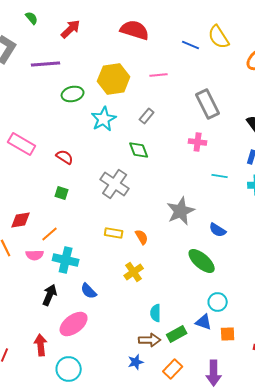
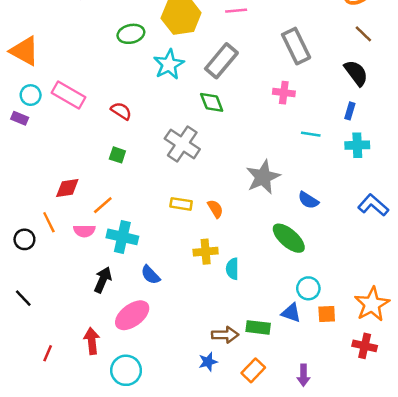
gray rectangle: (147, 116) -> (221, 61), size x1.8
yellow cross: (134, 272) -> (206, 252), turned 30
cyan semicircle: (156, 313) -> (232, 269), moved
green rectangle: (177, 334) -> (258, 327), turned 36
orange square: (228, 334) -> (327, 314), moved
purple arrow: (214, 373) -> (303, 375), size x0.7

